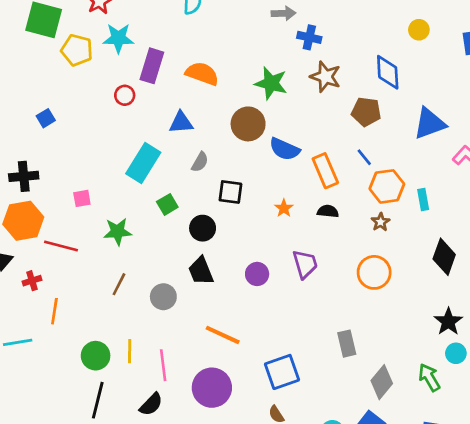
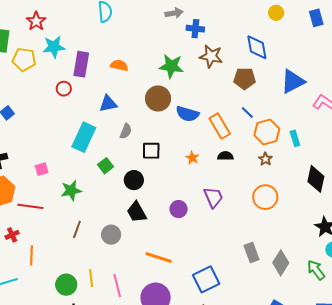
orange semicircle: (202, 74) -> (119, 65), size x0.7
gray diamond: (382, 382) -> (281, 263), moved

